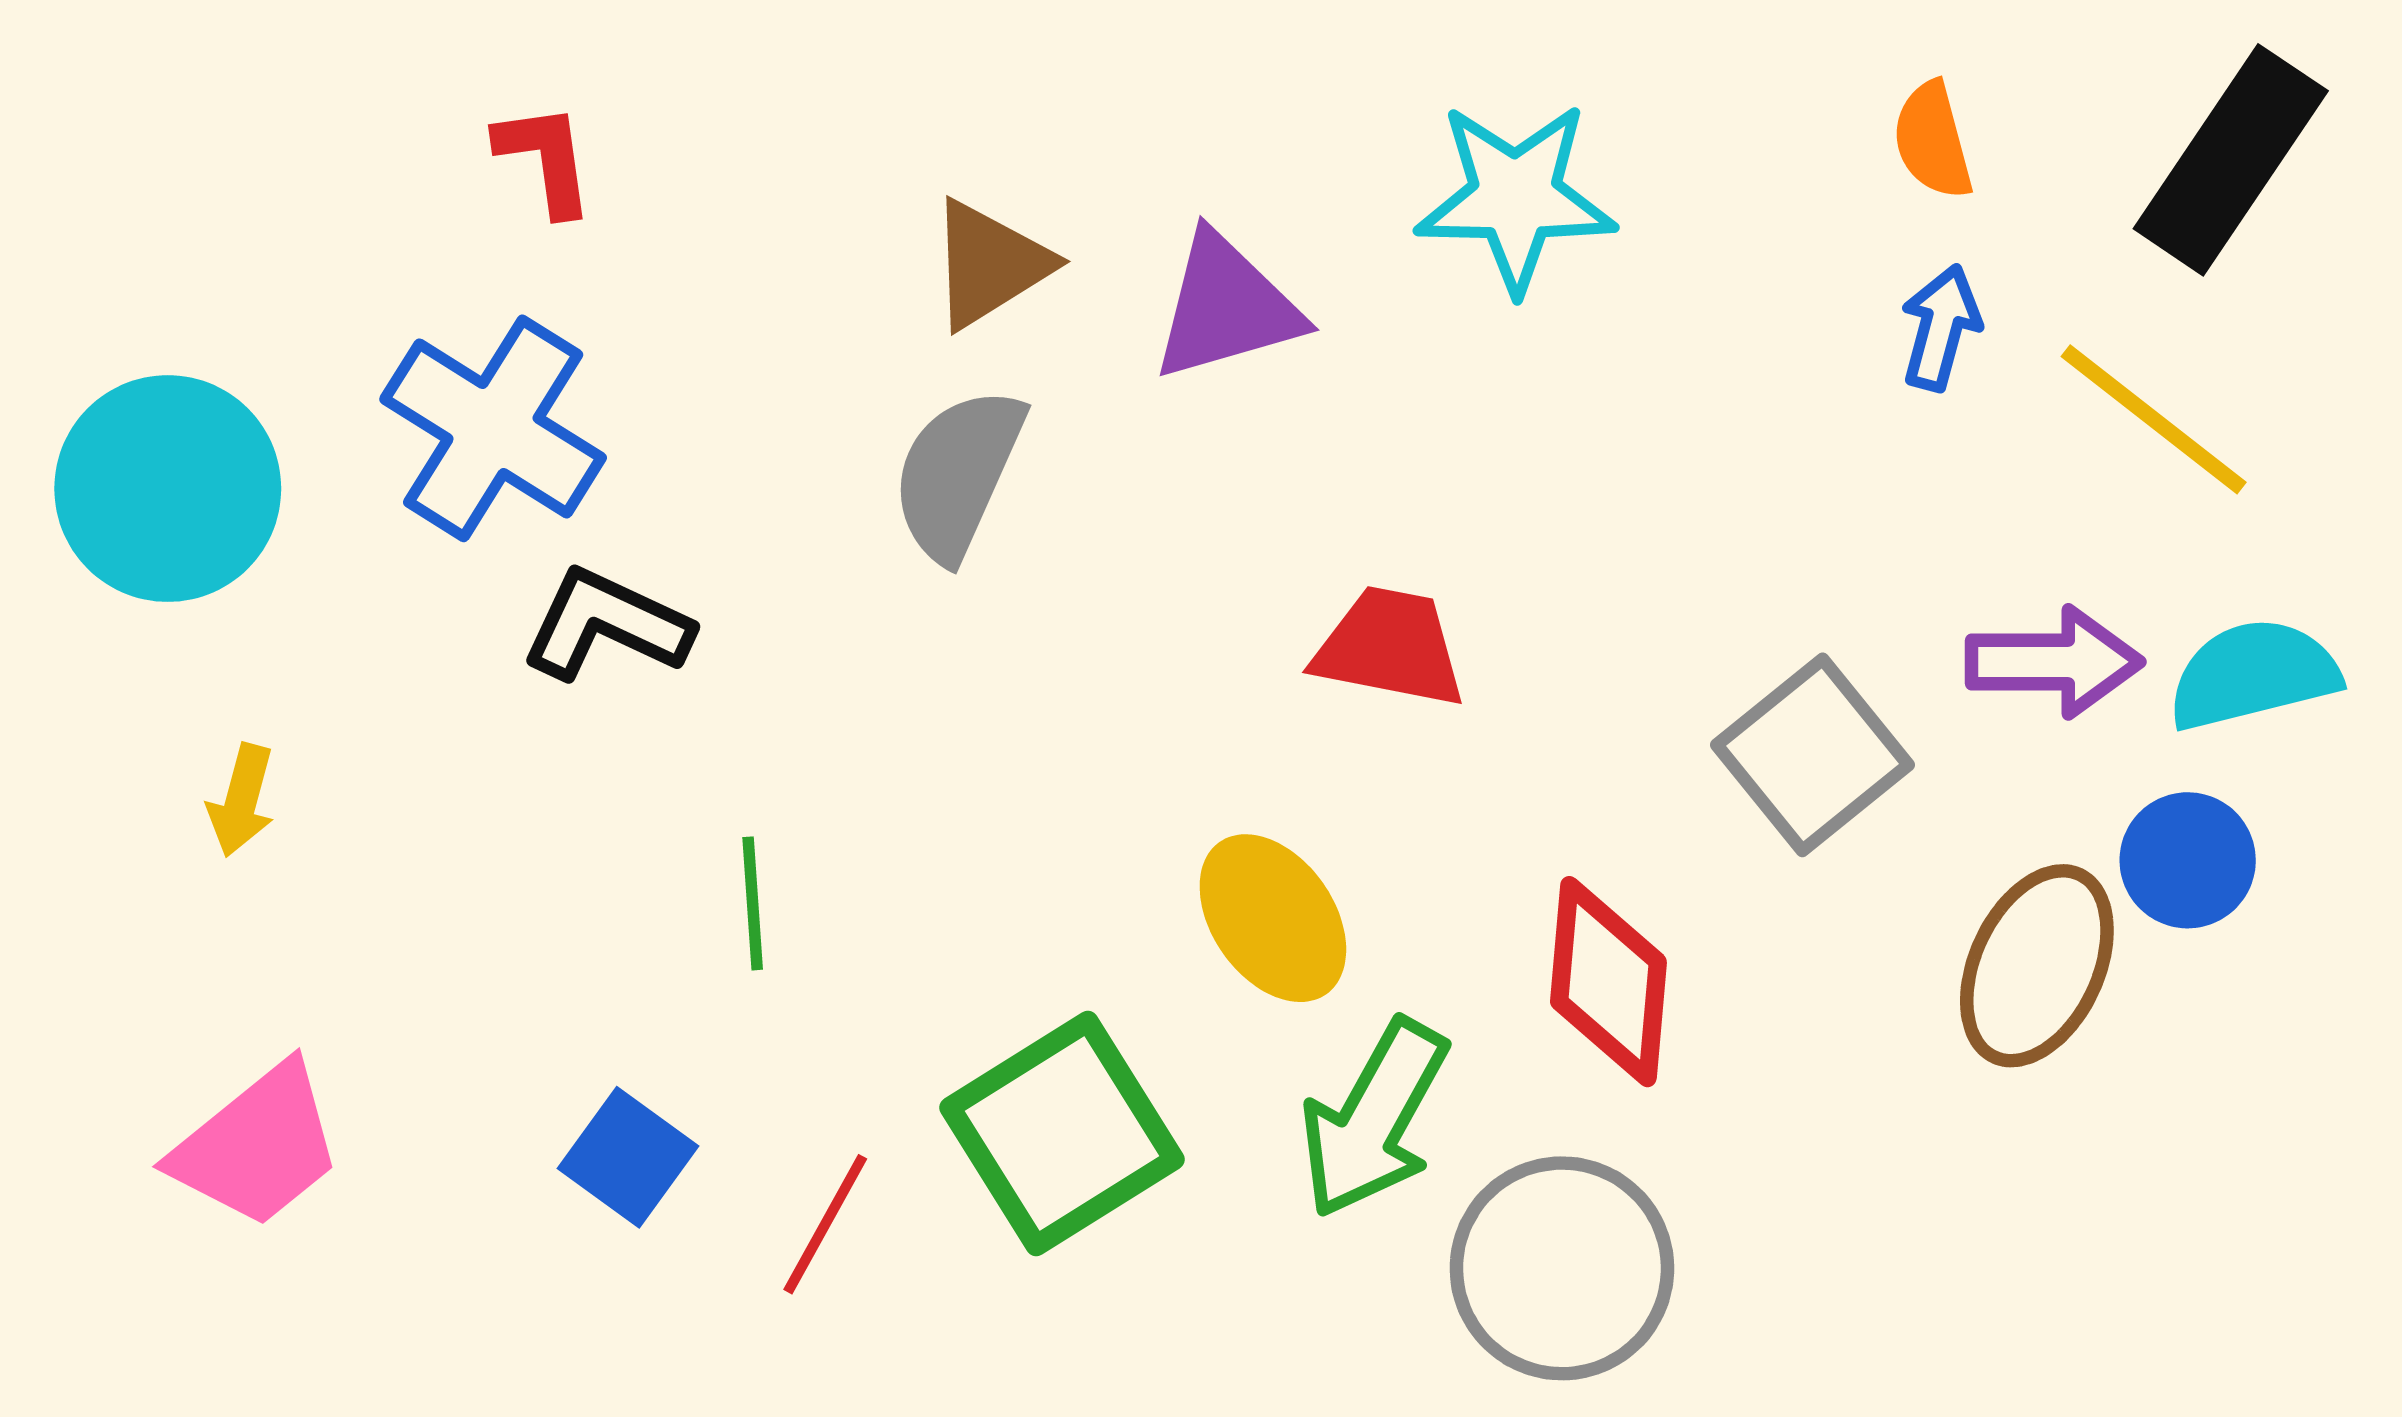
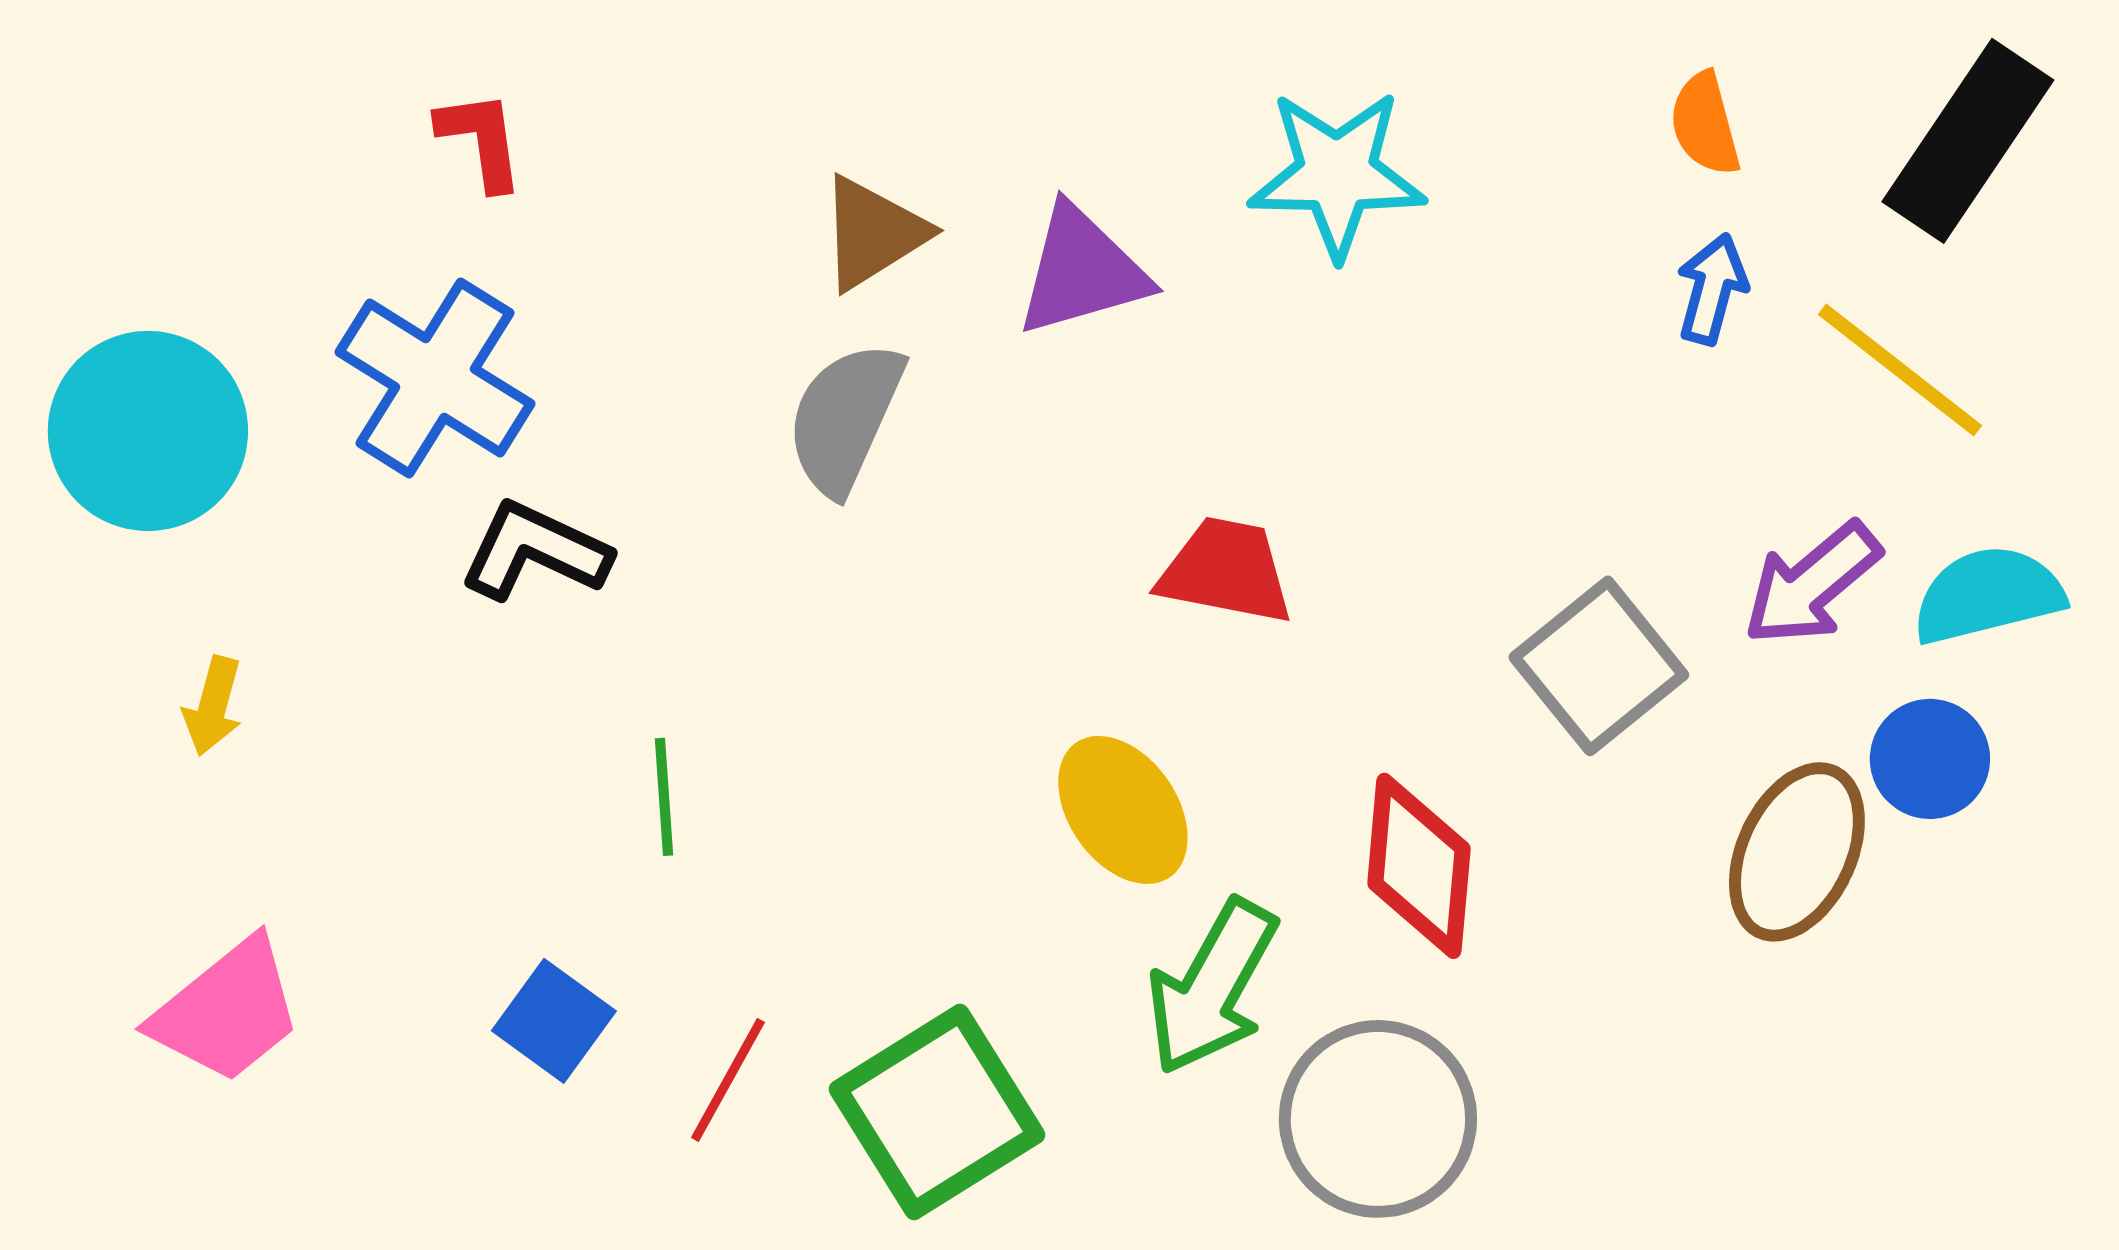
purple arrow: (2054, 662) -> (1812, 584), turned 140
green square: (1062, 1133) -> (937, 1112), moved

